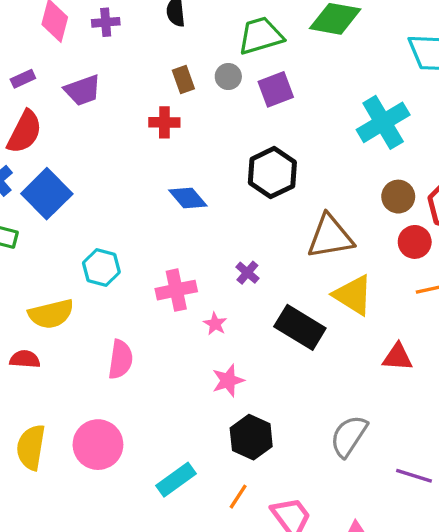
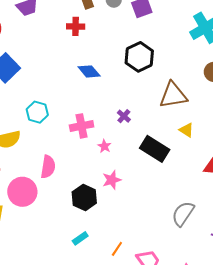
yellow triangle: (353, 295) -> (186, 130), size x0.6
black hexagon: (251, 437) -> (84, 197), moved
pink circle: (98, 445) -> (22, 192), moved
cyan rectangle: (176, 480) -> (80, 238), size x0.7

